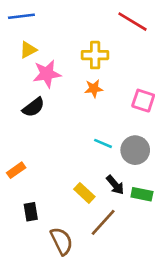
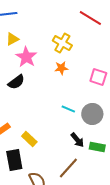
yellow cross: (95, 55) -> (62, 43), turned 30
pink star: (47, 74) -> (26, 57), turned -30
yellow rectangle: (84, 193) -> (29, 139), moved
black rectangle: (31, 212) -> (14, 160), size x1.5

